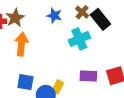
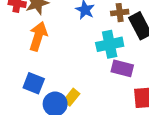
brown cross: (82, 12) -> (120, 13), turned 32
purple rectangle: (88, 76) -> (122, 68), moved

